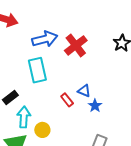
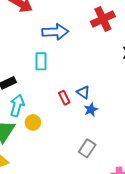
red cross: (76, 45) -> (103, 19), moved
cyan rectangle: (37, 70) -> (41, 61), size x0.7

